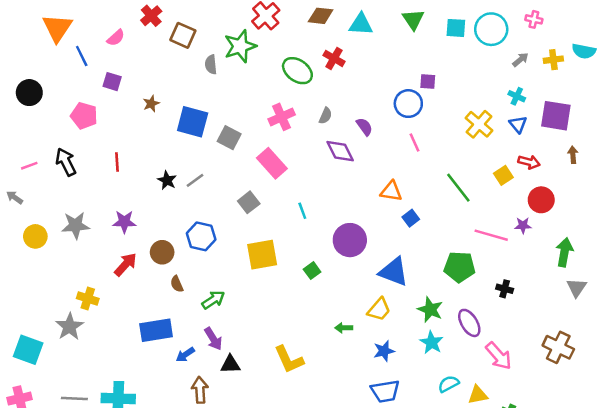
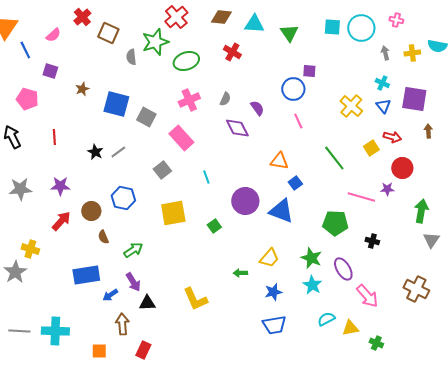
green triangle: (413, 19) -> (289, 33), moved
gray arrow: (520, 60) -> (385, 53), turned -64
green ellipse: (297, 71) -> (186, 61), moved, turned -55
blue triangle: (394, 272) -> (281, 211), moved

